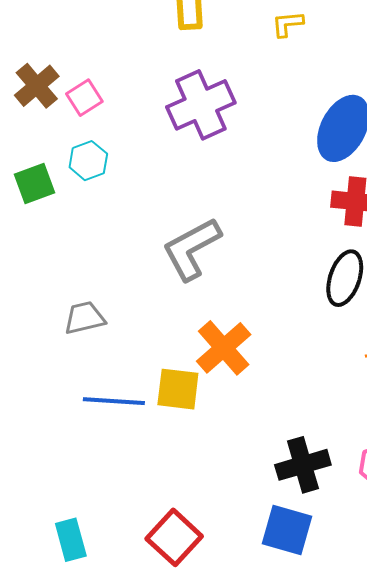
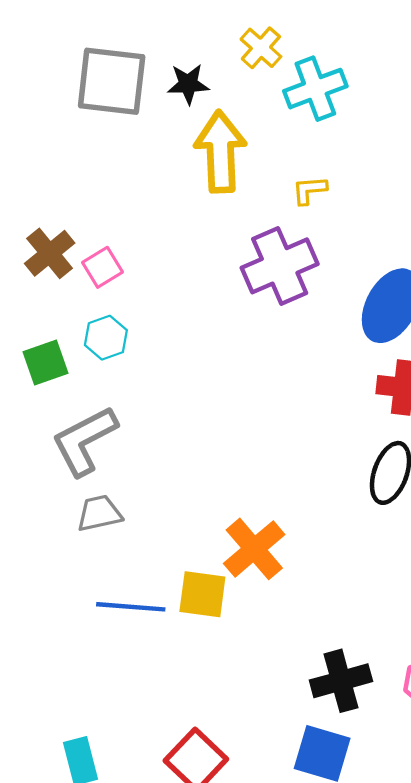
yellow L-shape: (287, 24) -> (309, 190), moved
purple cross: (201, 105) -> (280, 266), moved
gray L-shape: (192, 249) -> (84, 441), moved

